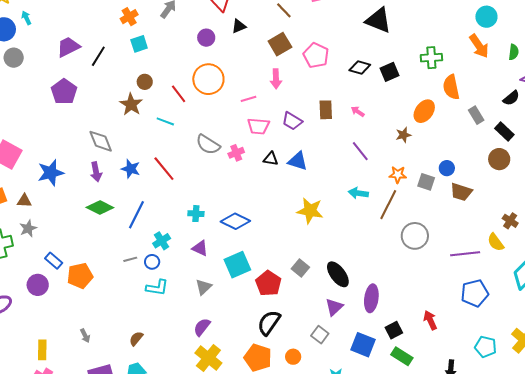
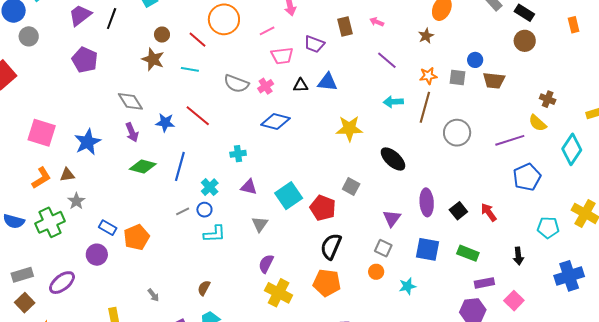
blue diamond: (235, 221) -> (276, 121), moved
black ellipse: (338, 274) -> (393, 159), moved
black square: (394, 330) -> (458, 211), moved
orange circle: (293, 357) -> (376, 272), moved

